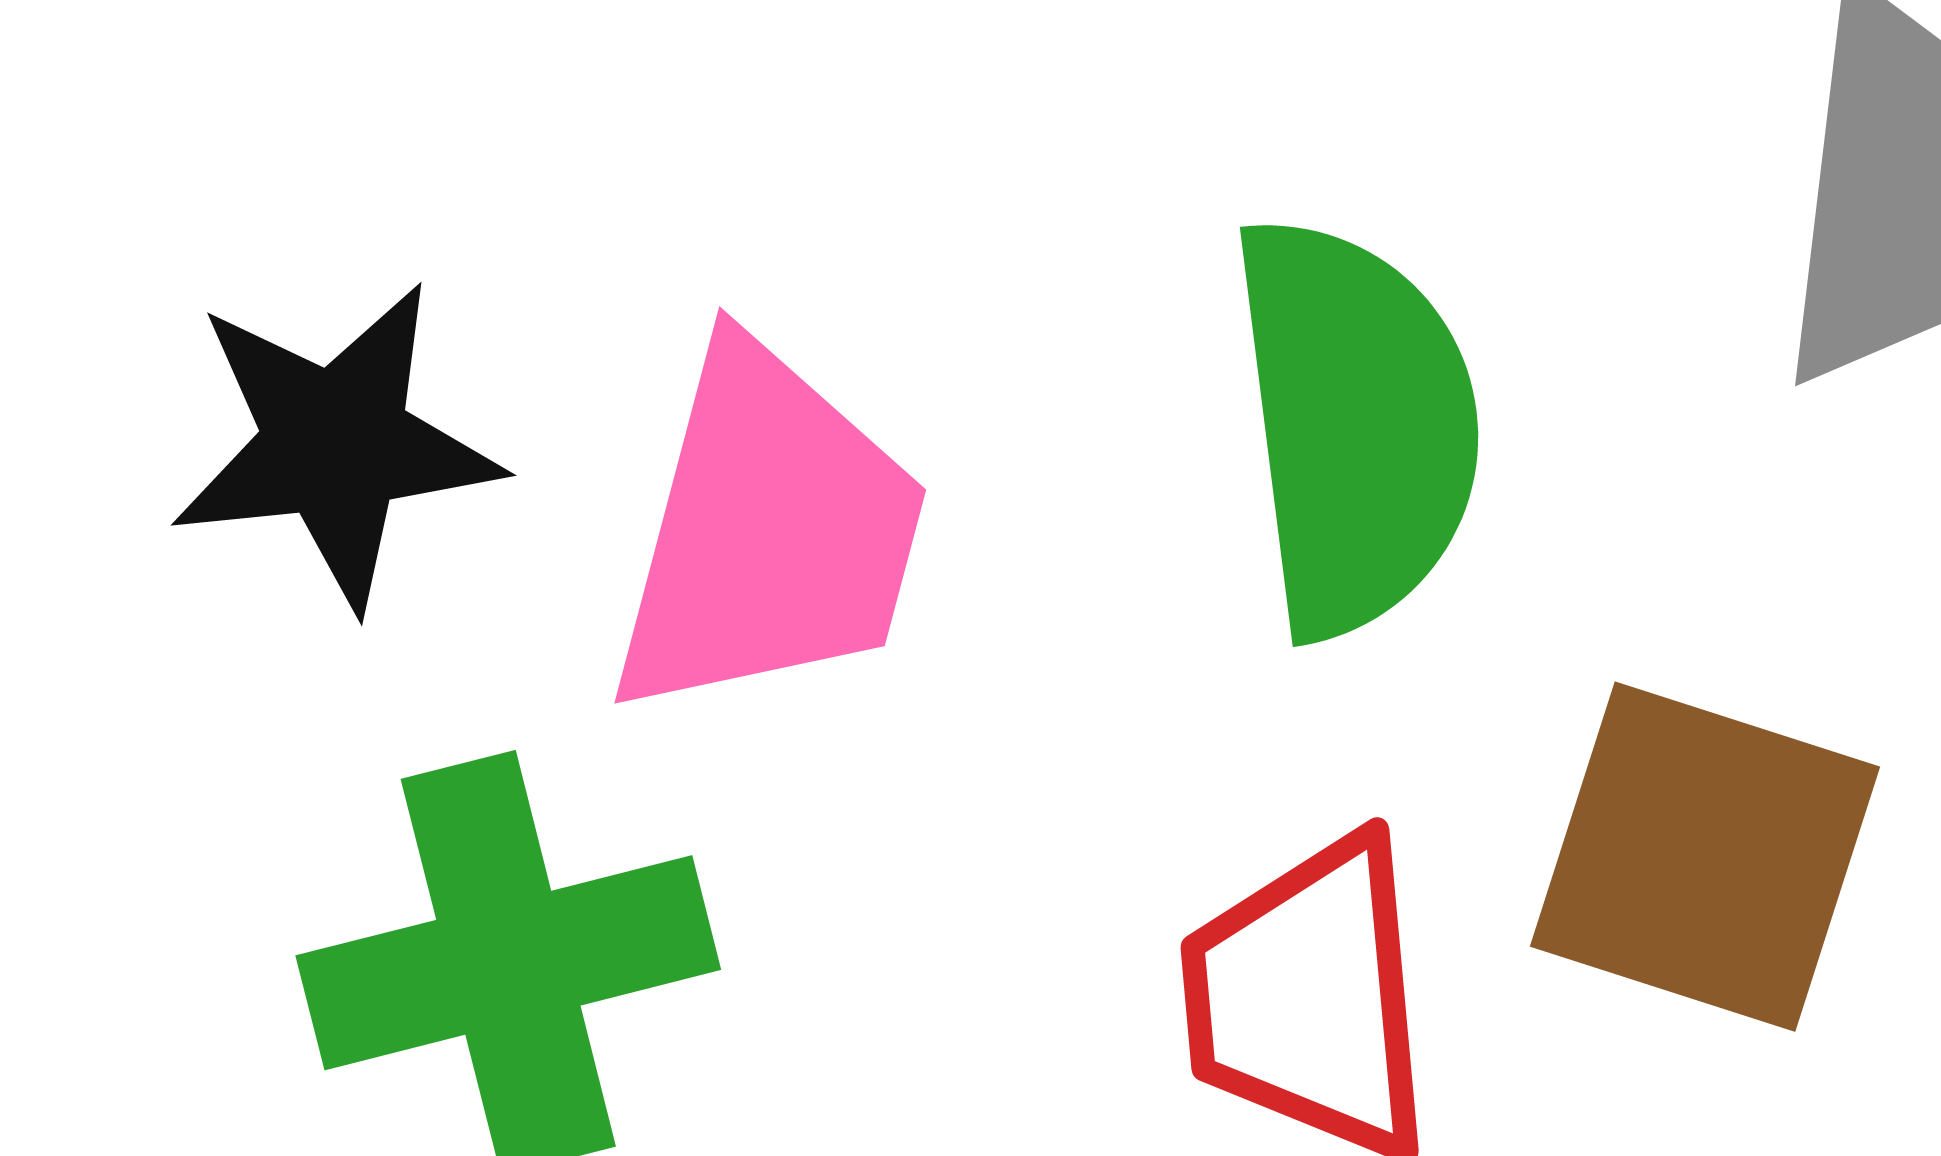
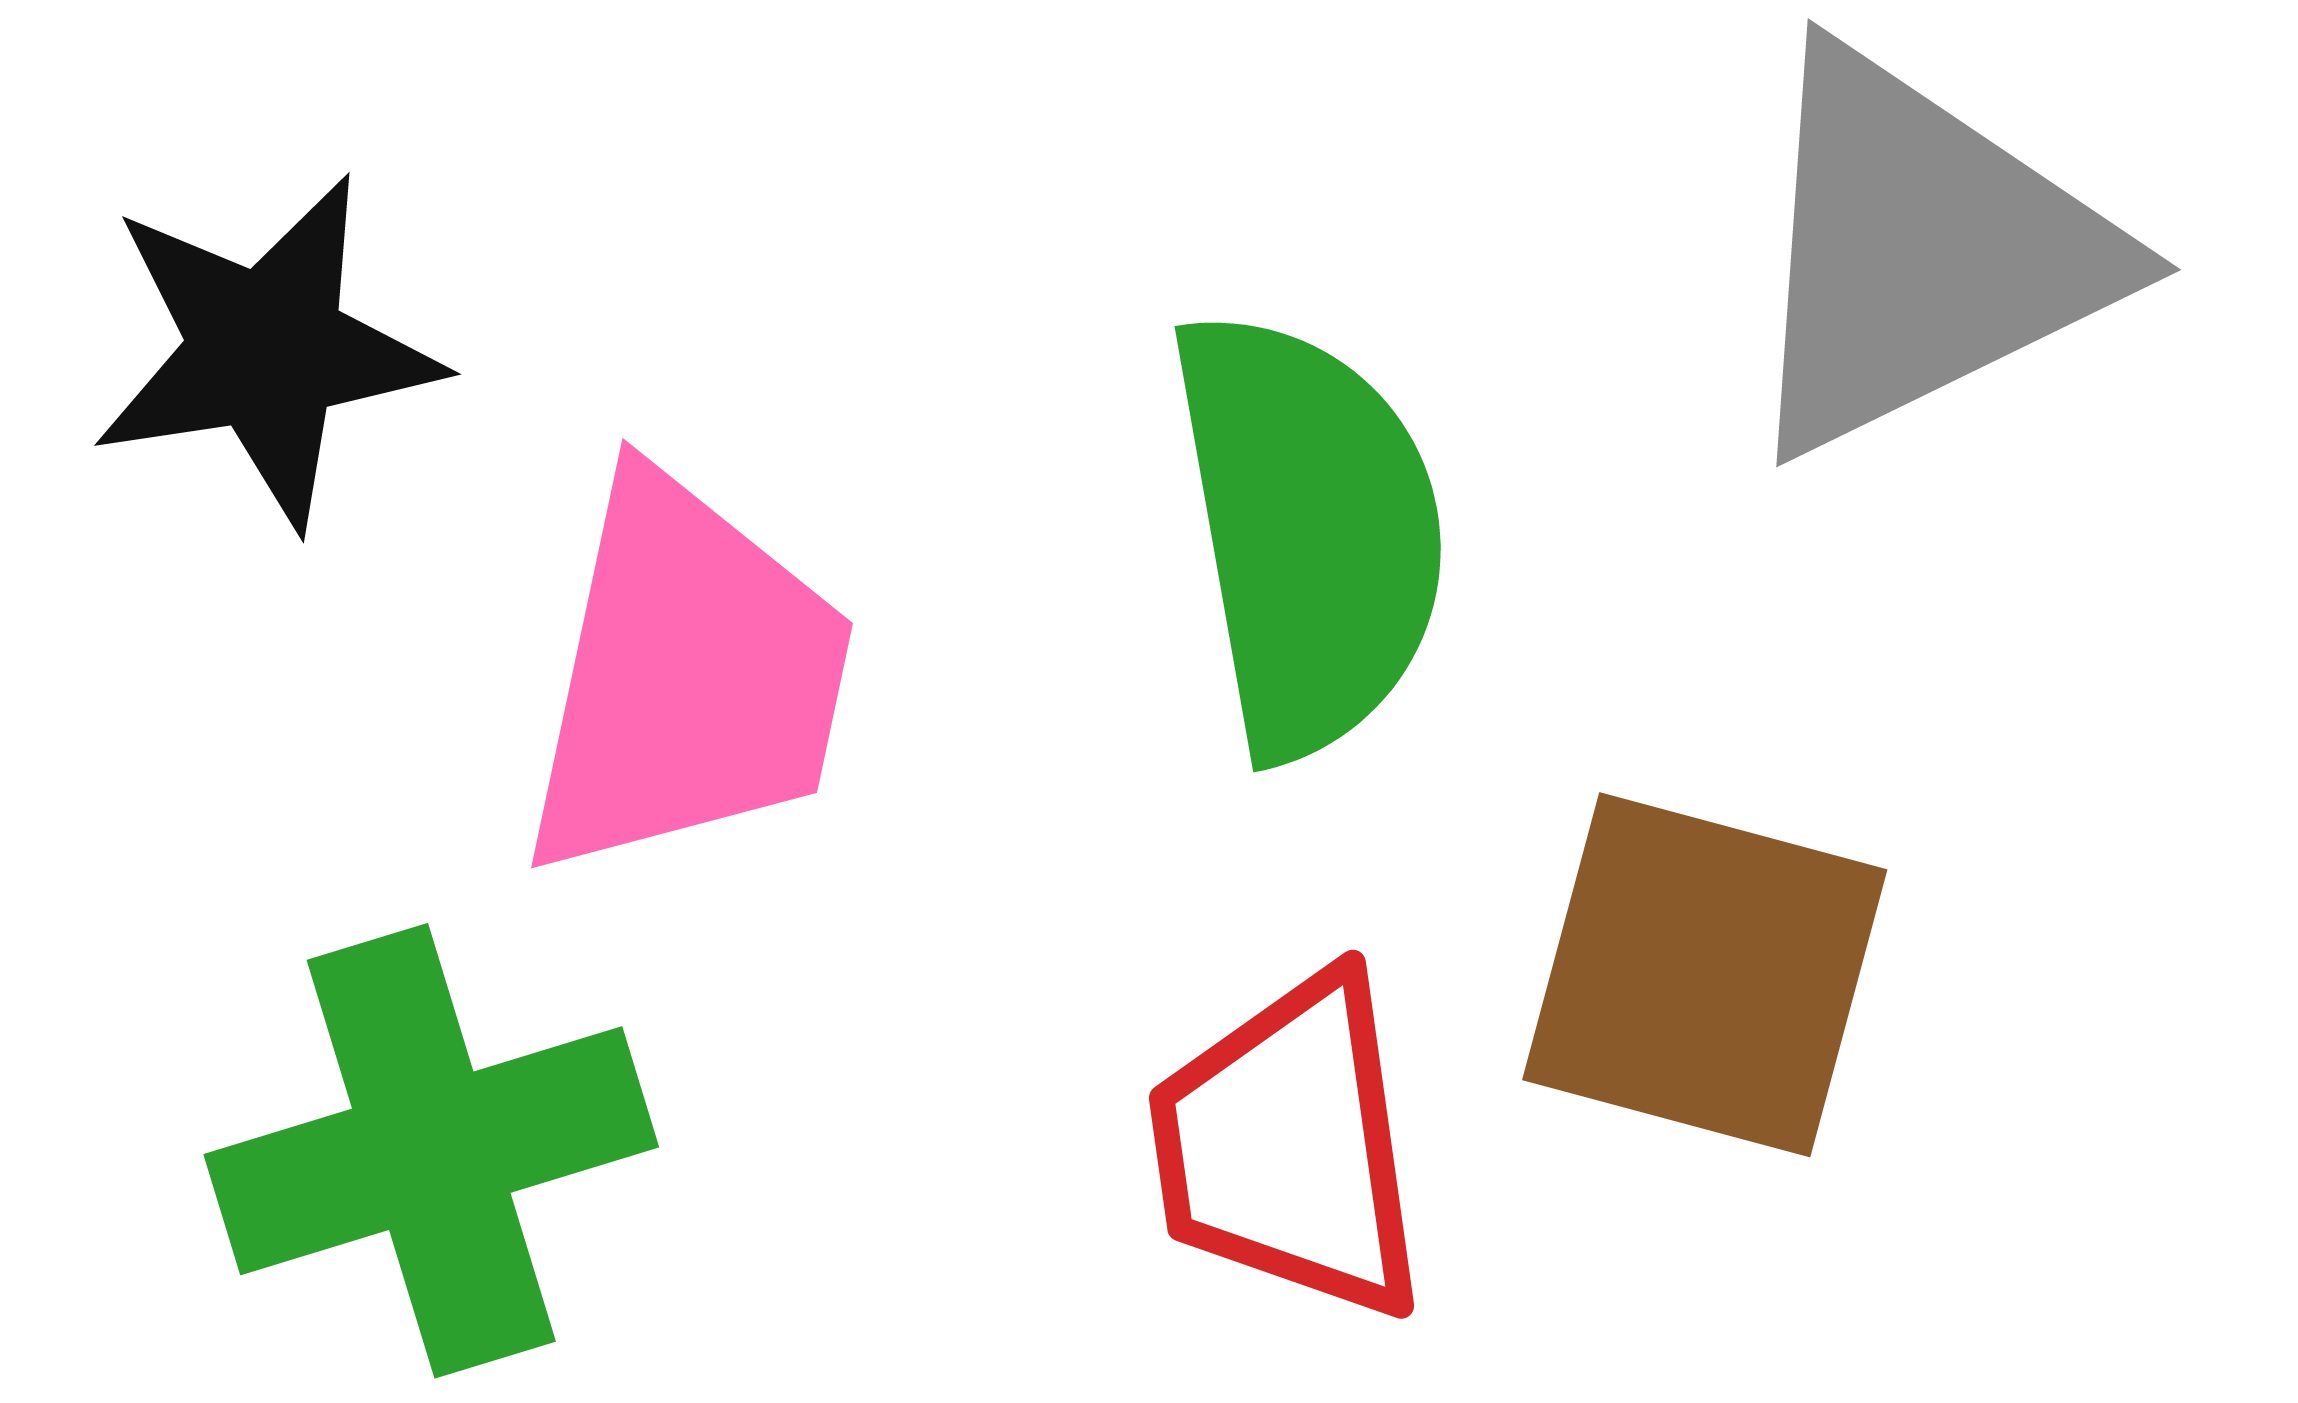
black star: (336, 444) -> (266, 350), moved

